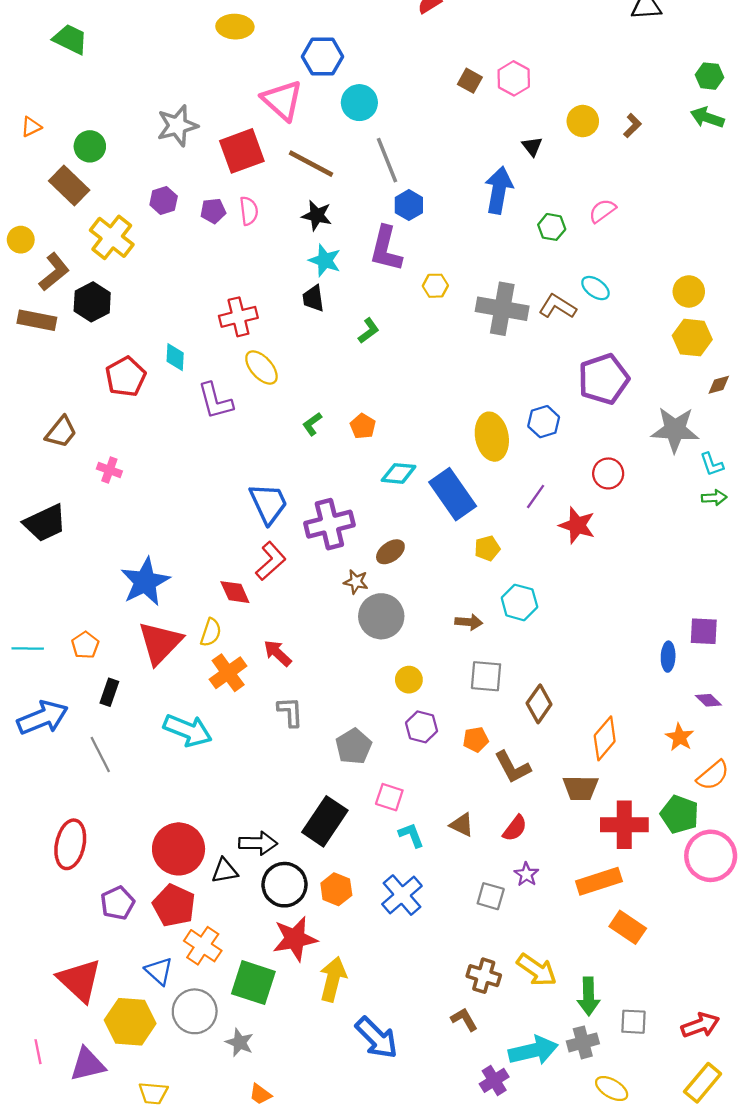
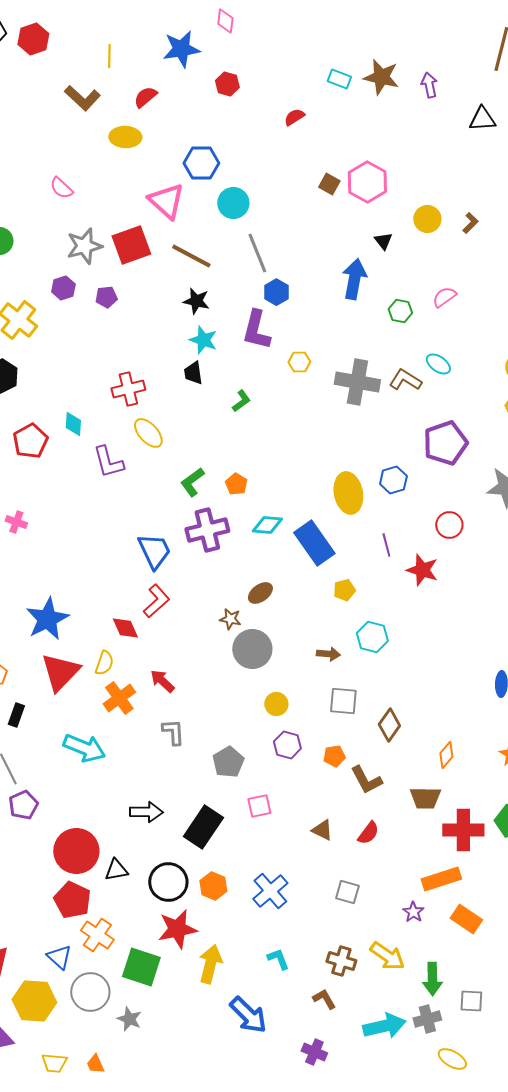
pink hexagon: (514, 78) -> (367, 182), size x1.4
gray star: (177, 126) -> (84, 246), moved
pink semicircle: (249, 211) -> (61, 188), moved, turned 140
green L-shape: (312, 424) -> (192, 482), size x1.4
purple line: (536, 497) -> (386, 545), turned -50
purple cross: (329, 524) -> (207, 530), moved
orange diamond: (605, 738) -> (446, 755), size x0.7
pink square: (389, 797) -> (259, 806), turned -30
cyan L-shape: (411, 835) -> (278, 959), moved
black arrow: (258, 843) -> (146, 812), moved
purple star: (526, 874) -> (413, 912), moved
purple pentagon: (117, 903) -> (23, 805), moved
purple cross: (494, 1080) -> (314, 1052), moved, turned -35
orange trapezoid: (260, 1094) -> (95, 1064), moved, turned 30

